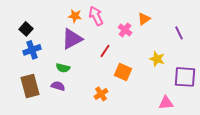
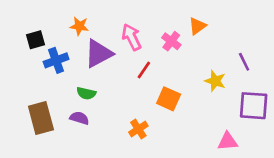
orange star: (75, 16) -> (79, 26), moved
pink arrow: (96, 16) -> (132, 37), moved
black square: (26, 29) -> (35, 40), turned 32
purple line: (179, 33) -> (244, 62), moved
blue cross: (32, 50) -> (56, 60), moved

